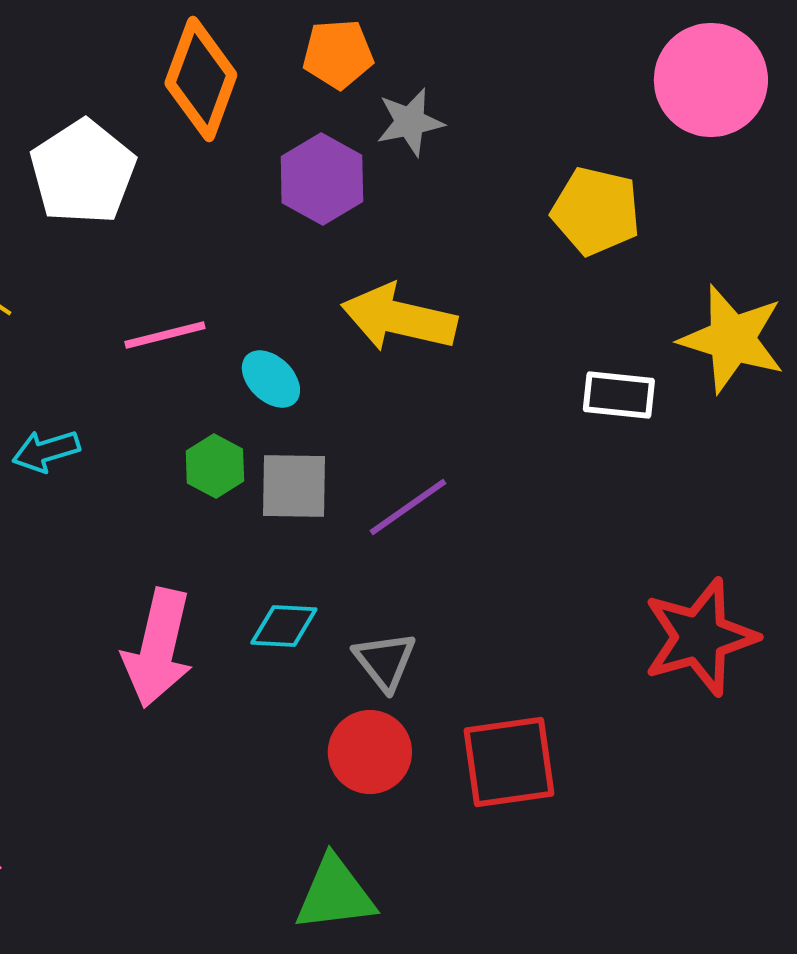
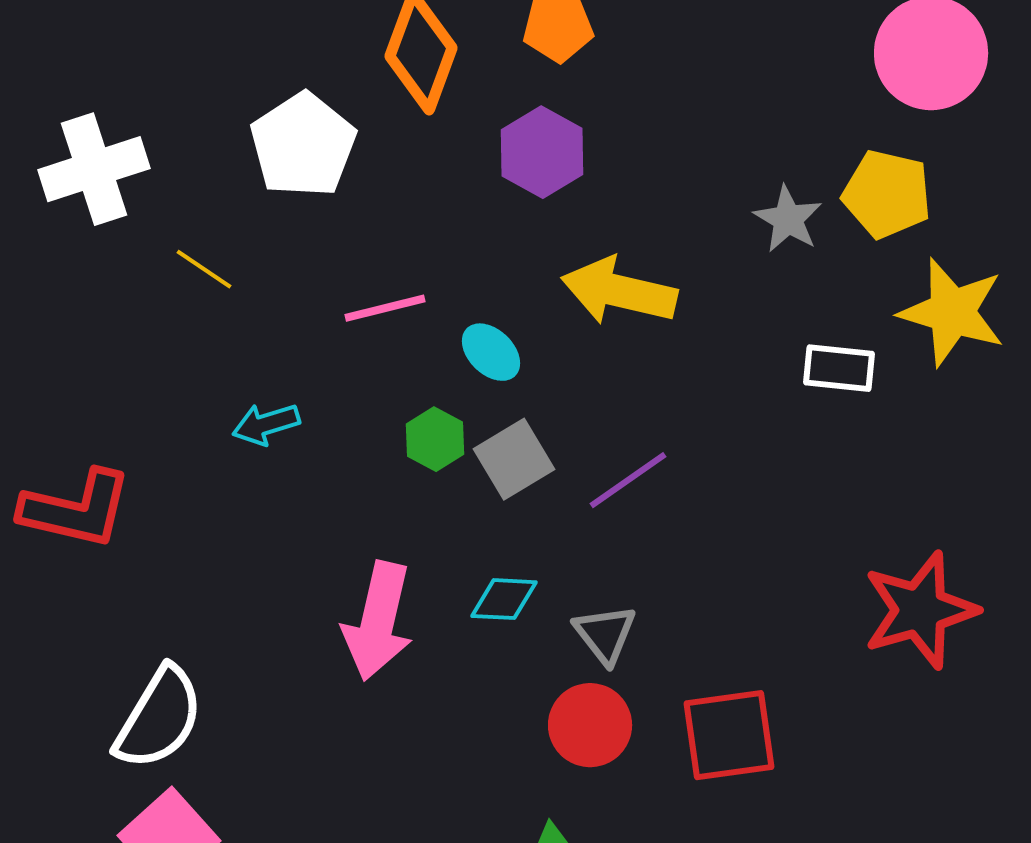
gray star: (410, 122) -> (788, 219), moved, turned -30
yellow pentagon: (596, 211) -> (887, 194), moved
gray square: (294, 486) -> (514, 459), turned -32

